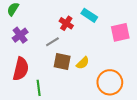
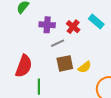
purple cross: (20, 35) -> (47, 25), moved, turned 35
brown square: (62, 62) -> (65, 63), turned -30

